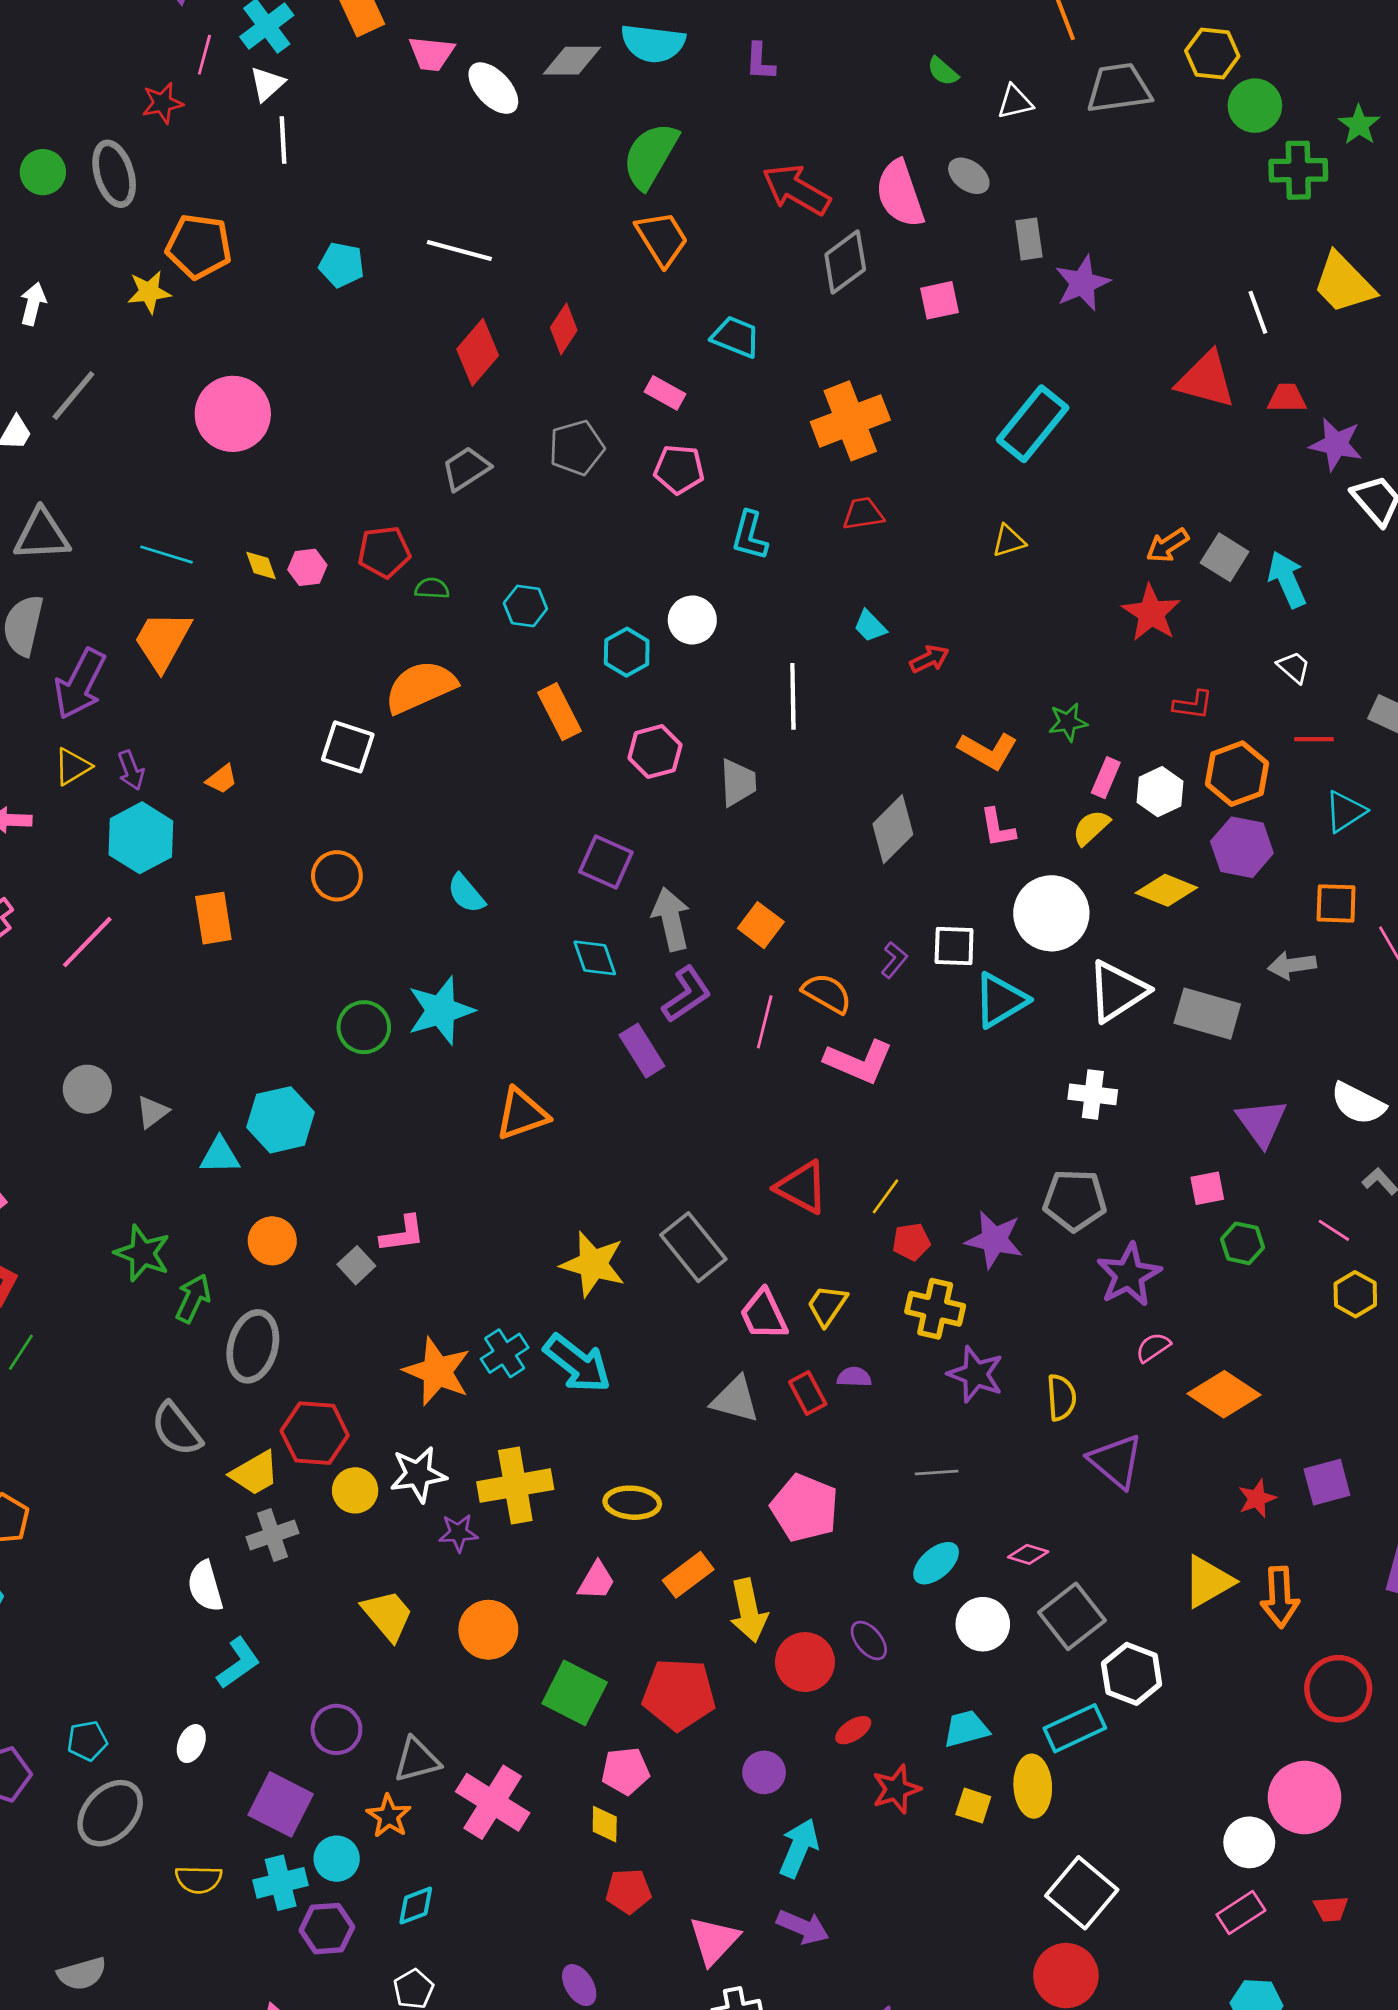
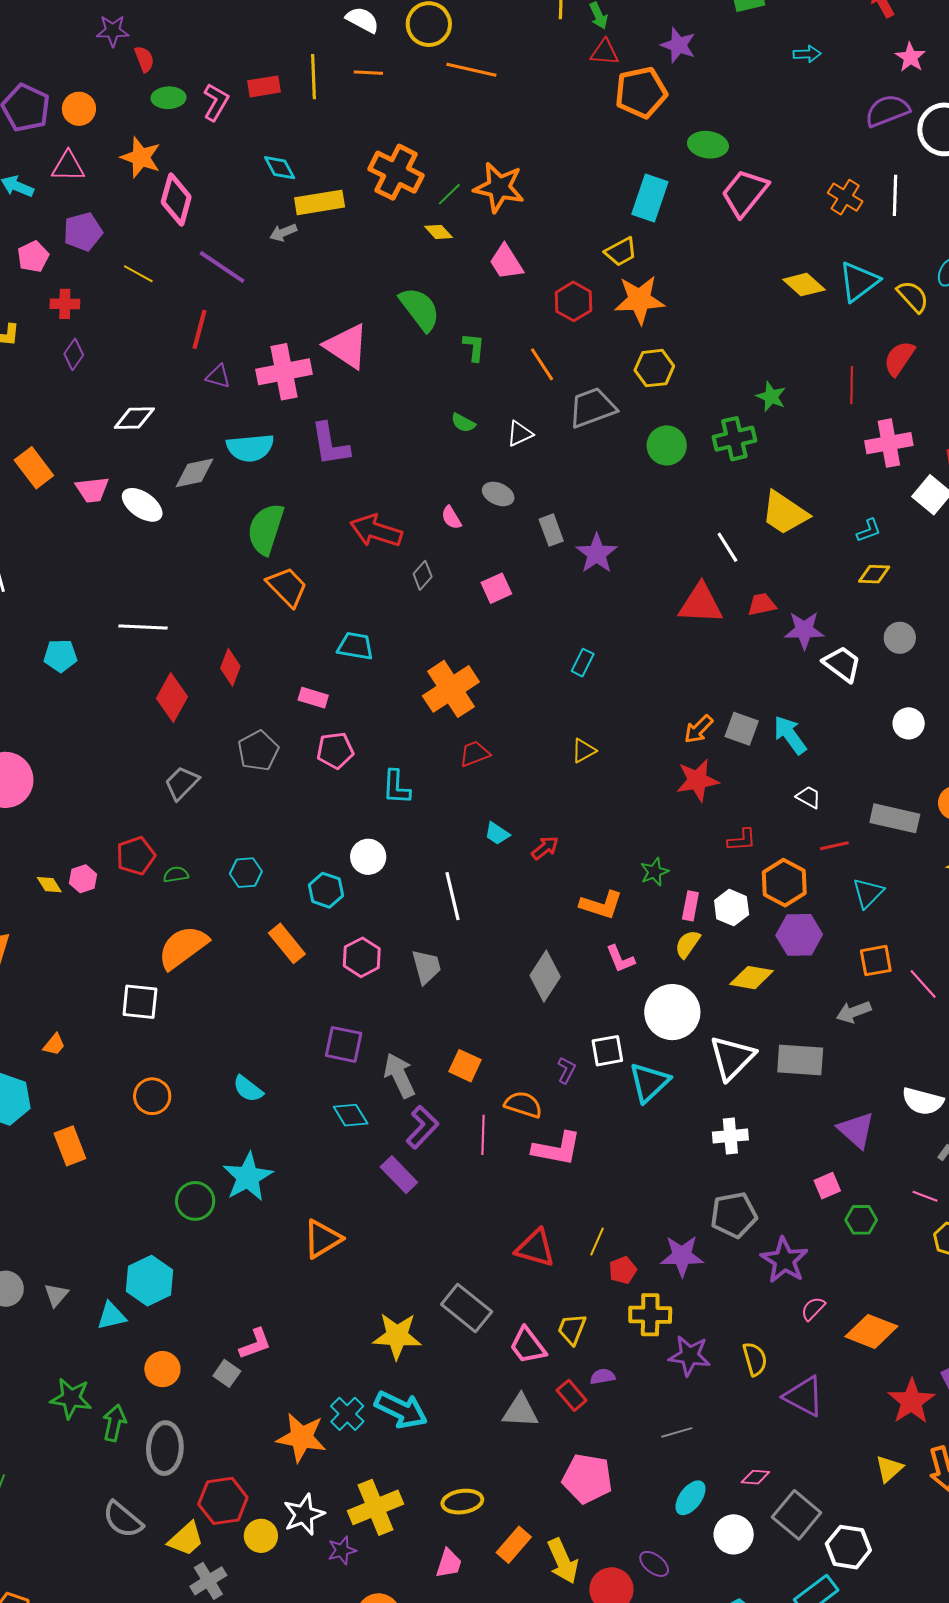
purple L-shape: (760, 62) -> (330, 444), size x1.6
green circle: (1255, 106) -> (667, 445), moved
pink semicircle: (900, 194) -> (451, 518), size x0.5
gray diamond: (845, 262) -> (423, 575), size x0.6
cyan rectangle: (1033, 424) -> (583, 663), size x0.5
red star: (1151, 613) -> (697, 780), turned -30
red star: (1257, 1499) -> (911, 1401), size x1.6
yellow triangle: (1208, 1582) -> (889, 1469), size x0.7

